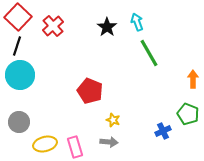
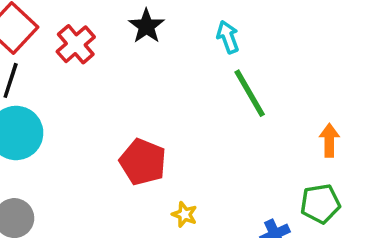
black star: (107, 27) -> (146, 26), moved
green pentagon: (188, 114) -> (320, 204), turned -30

